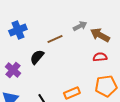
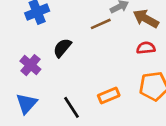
brown line: (55, 39) -> (101, 24), moved

